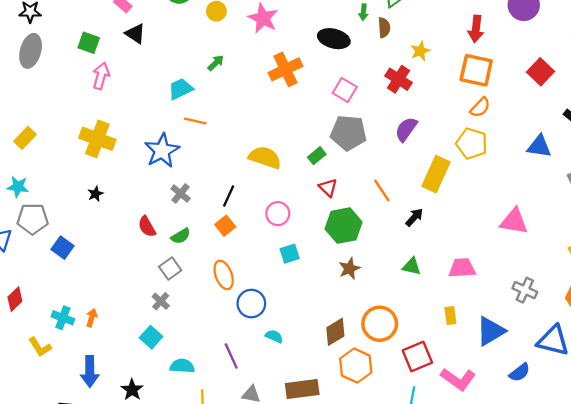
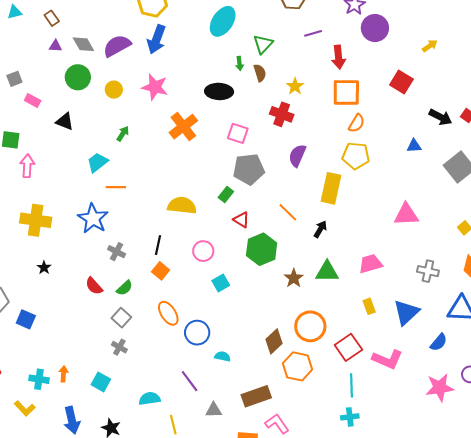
black triangle: (135, 34) -> (65, 121), moved
blue triangle: (539, 146) -> (414, 146), size x0.7
green triangle: (412, 266) -> (327, 272), size x1.4
brown star: (349, 269) -> (294, 278), moved
cyan square: (151, 337) -> (101, 382), moved

